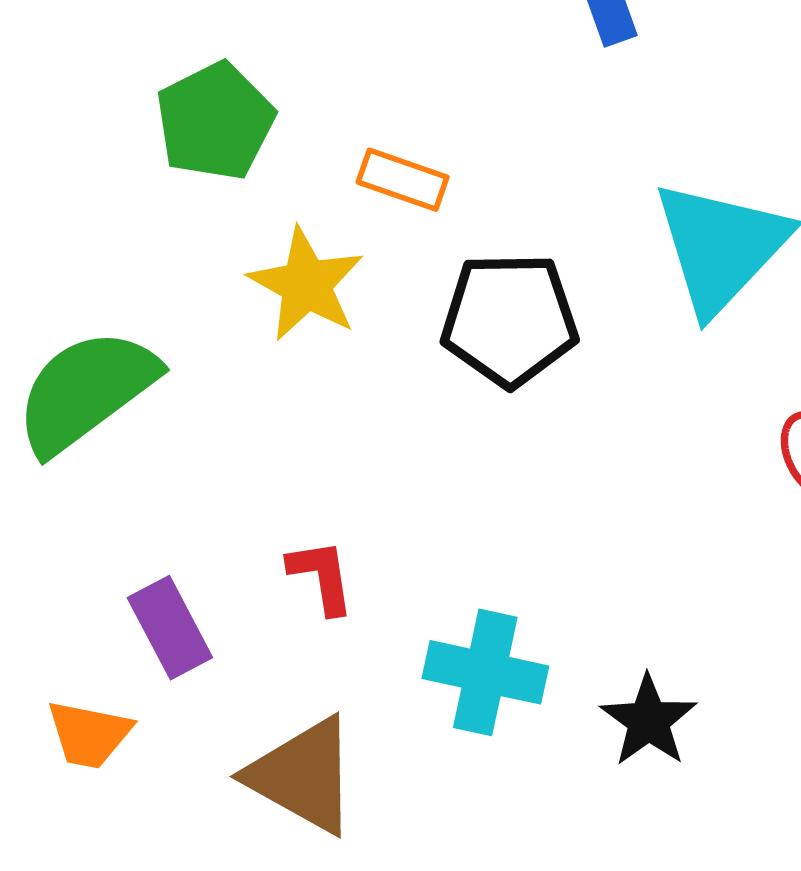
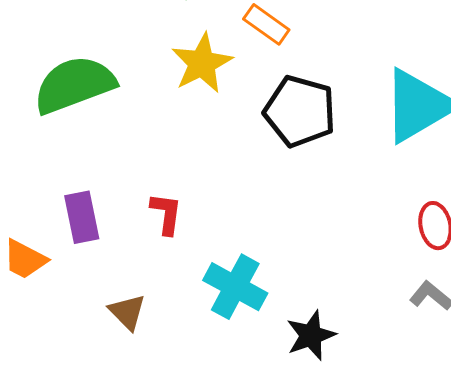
brown triangle: (303, 776) -> (127, 312), size x0.6

